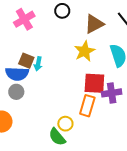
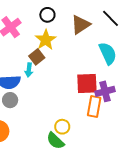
yellow star: (84, 51) -> (46, 40), moved
brown square: (26, 61) -> (37, 57), moved, turned 35
orange rectangle: (87, 106) -> (94, 106), moved

